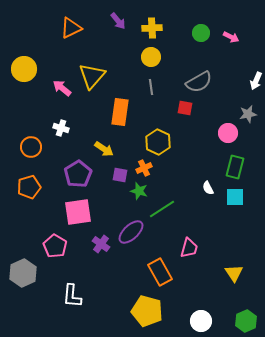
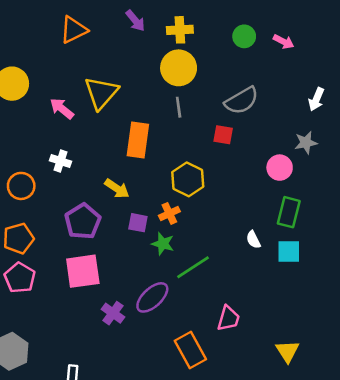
yellow circle: (151, 57) -> (179, 68), size x1.4
pink pentagon: (55, 246) -> (20, 278), moved

